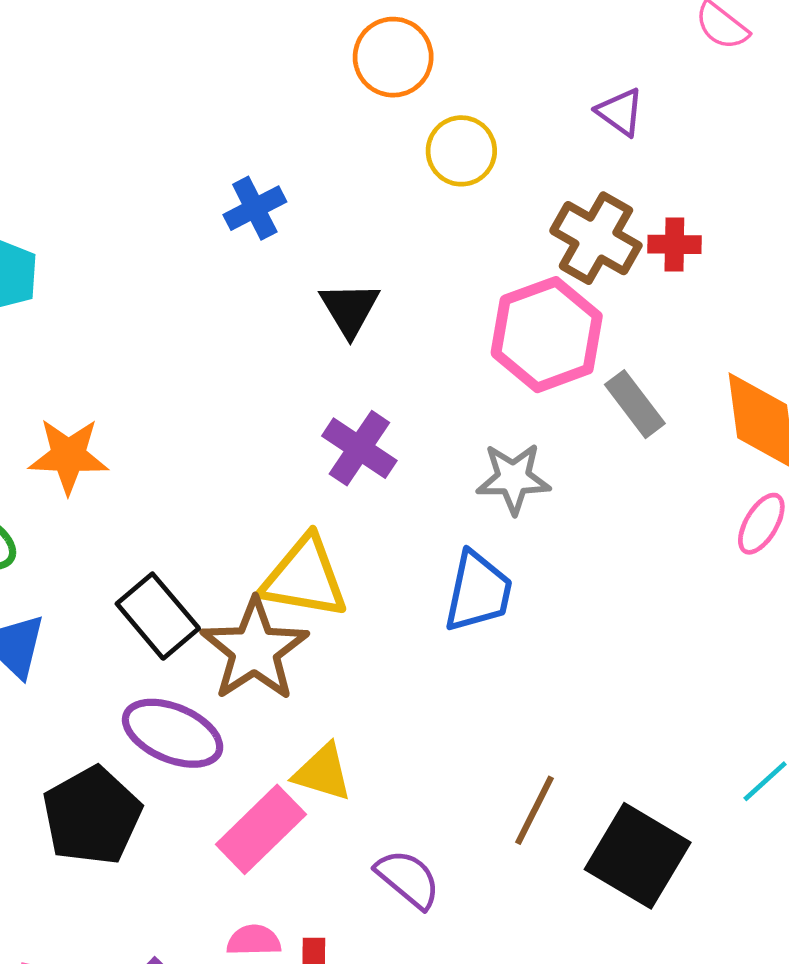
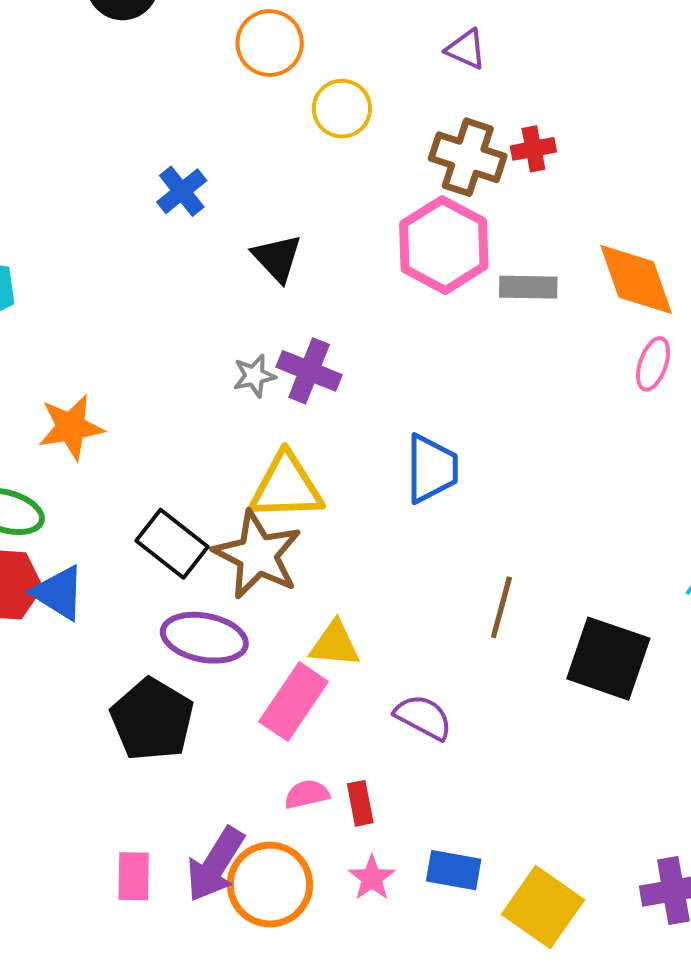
gray rectangle: (635, 404) -> (528, 287), turned -40
gray star: (513, 478) -> (254, 376), moved, size x0.7
brown line: (534, 810) -> (501, 607), moved

